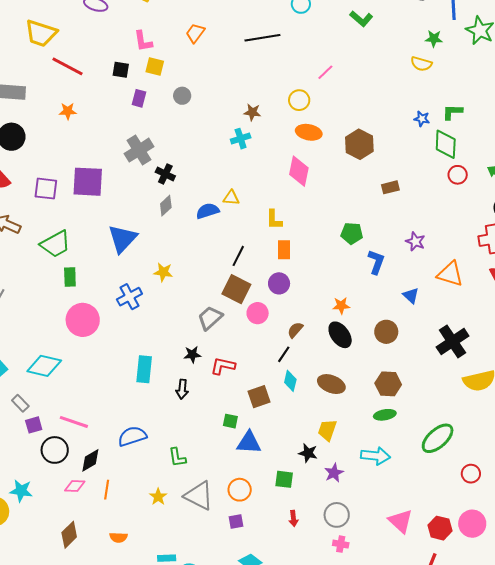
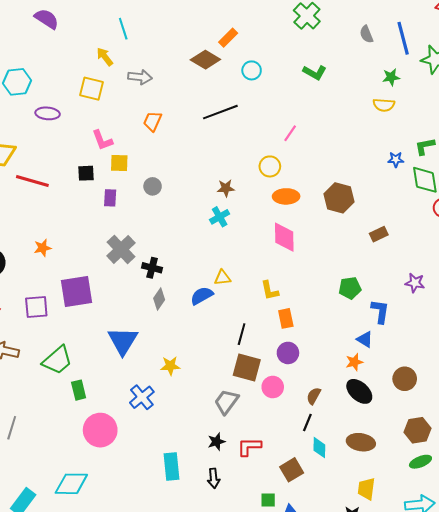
orange star: (68, 111) -> (43, 248), moved
blue triangle: (411, 296) -> (365, 339), moved

